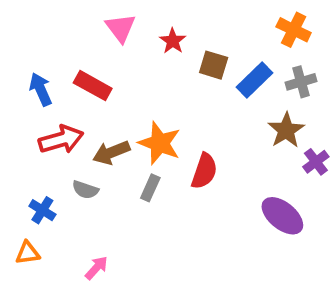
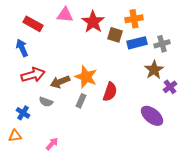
pink triangle: (121, 28) -> (65, 15), turned -48
orange cross: (294, 30) -> (134, 19), moved, turned -36
red star: (173, 41) -> (93, 22), size x1.6
blue rectangle: (254, 80) -> (137, 43), turned 30
red rectangle: (93, 86) -> (33, 24), moved

